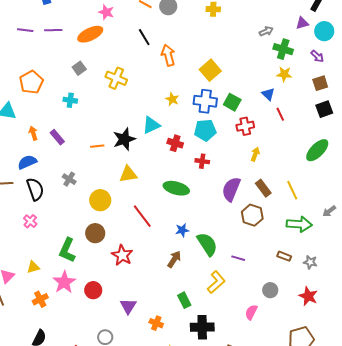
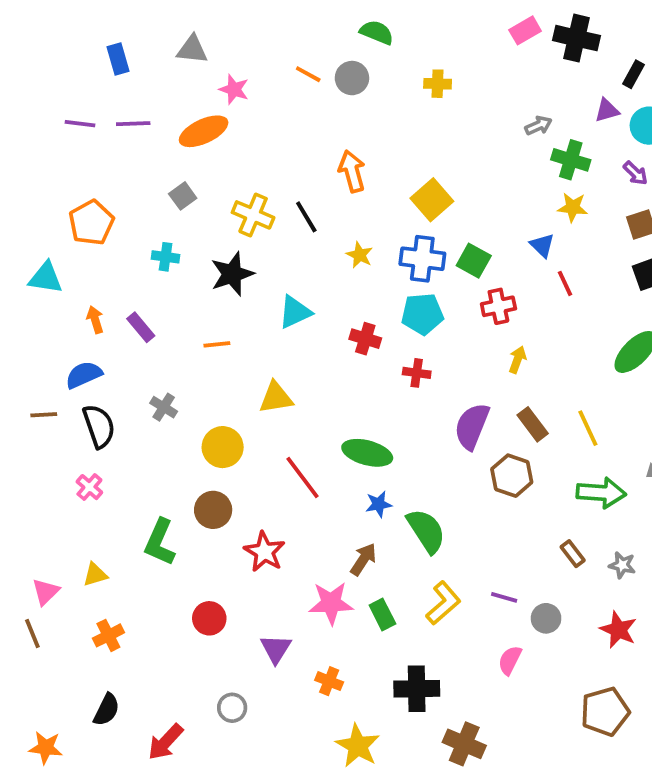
black line: (144, 37) -> (306, 217), moved
cyan triangle: (151, 125) -> (295, 312), moved
black star: (124, 139) -> (232, 274), moved
green ellipse: (176, 188) -> (367, 453), moved
brown rectangle: (284, 256) -> (573, 554), turned 32
purple line: (238, 258) -> (504, 597), moved
pink star: (64, 282) -> (331, 603), moved, turned 30
green rectangle: (184, 300) -> (382, 615), moved

